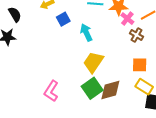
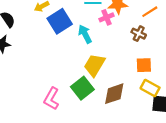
blue square: (63, 19) -> (60, 21), size x1.6
pink cross: (127, 19) -> (106, 17), moved, turned 32
green square: (92, 88) -> (82, 88), moved

